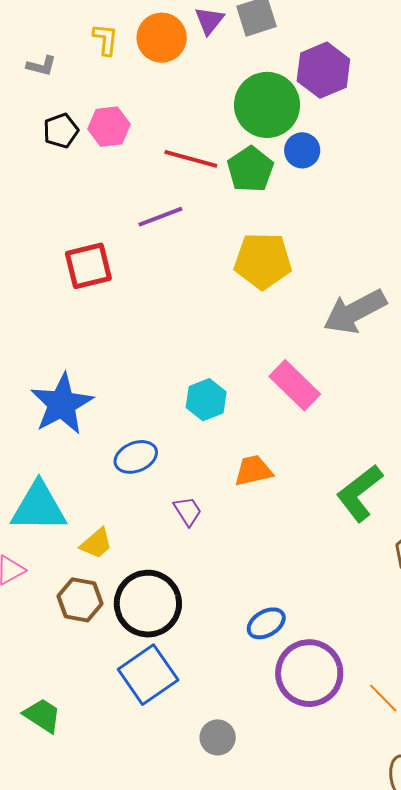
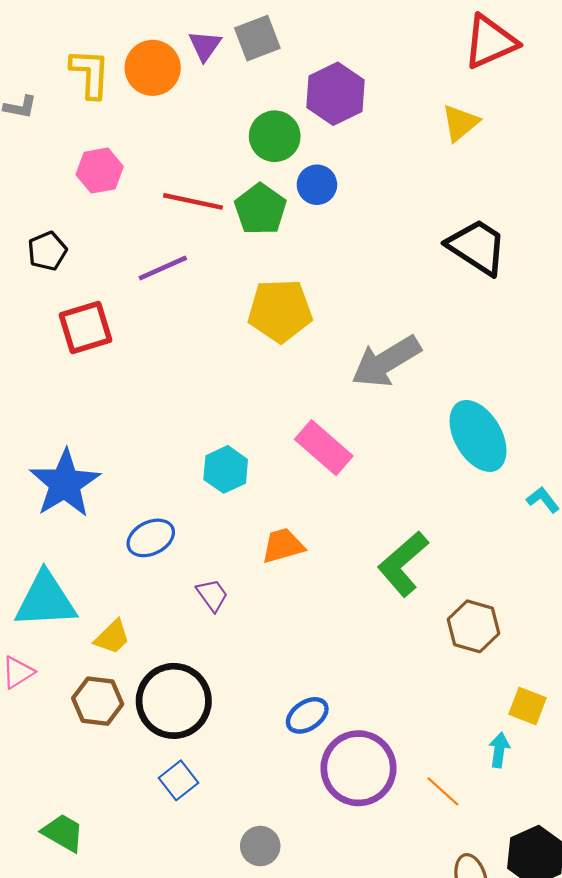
yellow L-shape: (106, 39) -> (90, 73), size x1.4
green circle: (267, 105) -> (275, 136), size x0.7
black pentagon: (61, 131) -> (47, 251), moved
blue square: (148, 675) -> (178, 780), size x0.6

